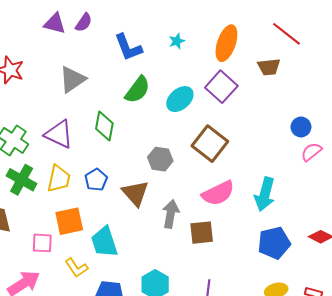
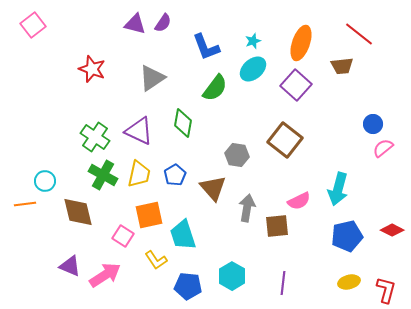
cyan ellipse: (180, 99) -> (253, 69), moved
pink semicircle: (218, 193) -> (299, 201), moved, size x0.7
pink square: (42, 243) -> (123, 236), turned 30

